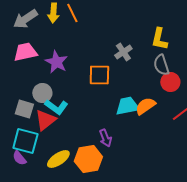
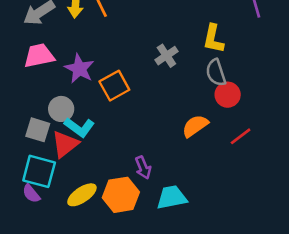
orange square: (99, 75) -> (114, 86), moved, turned -30
cyan trapezoid: (127, 106) -> (172, 197), moved

